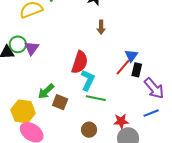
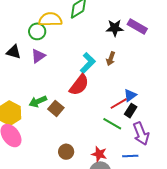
green circle: (18, 44) -> (37, 31), moved
cyan L-shape: (88, 80) -> (88, 63), moved
green line: (96, 98) -> (112, 124), moved
brown square: (60, 102) -> (56, 108), moved

